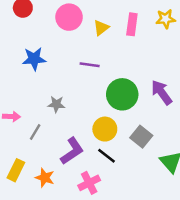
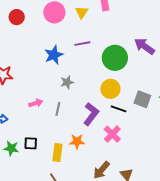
blue star: (34, 59) -> (54, 55), moved
gray square: (141, 137) -> (142, 99), moved
yellow rectangle: (16, 170) -> (57, 152), moved

